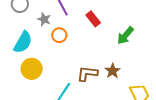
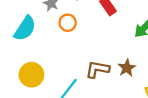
yellow circle: (32, 69) -> (31, 75), moved

